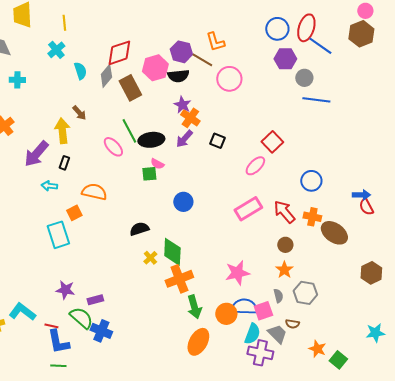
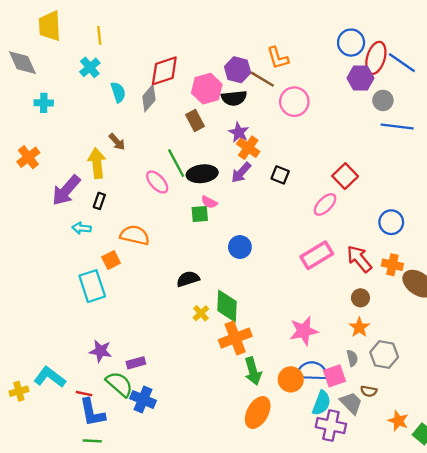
red ellipse: (306, 28) -> (376, 58), moved
brown rectangle: (130, 88) -> (195, 121), moved, size x0.7

